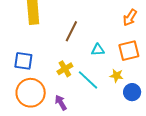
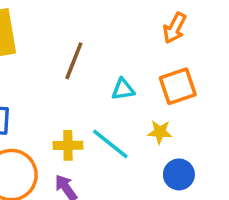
yellow cross: (65, 69) -> (68, 145), moved, turned 35
blue circle: (132, 92) -> (179, 174), moved

